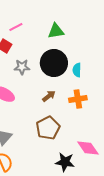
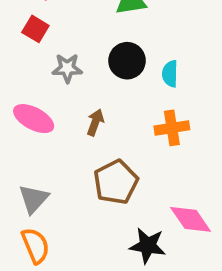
black circle: (54, 63) -> (127, 61), size x0.7
brown arrow: (49, 96) -> (95, 122), moved, turned -32

